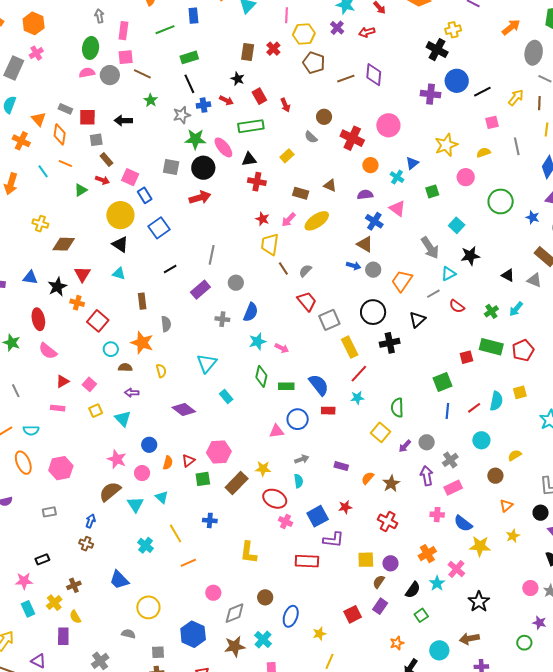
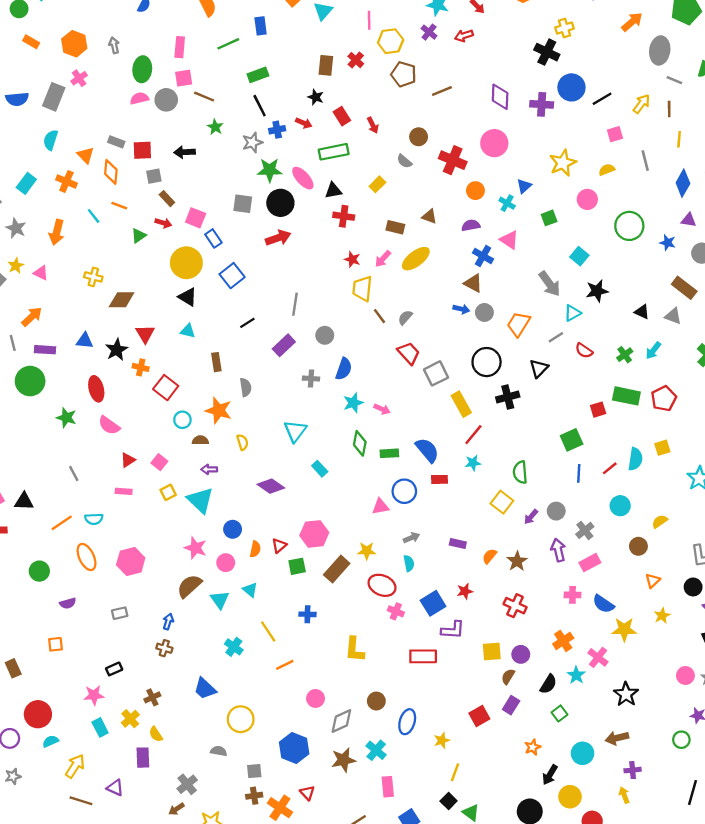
gray arrow: (99, 16) -> (114, 45), moved
purple diamond: (374, 75) -> (500, 97), moved
cyan triangle: (123, 419) -> (200, 500), size x1.4

